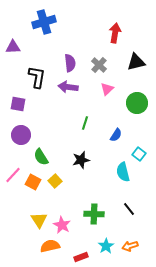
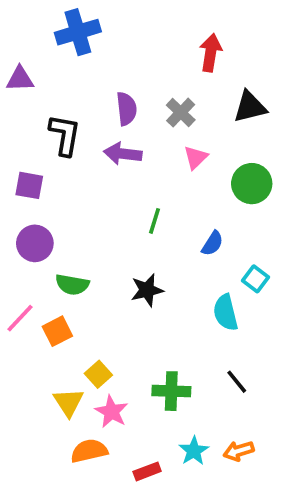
green semicircle: (41, 157) -> (72, 285), turned -48
yellow square: (55, 181) -> (98, 374), moved
orange square: (33, 182) -> (57, 331), turned 35

